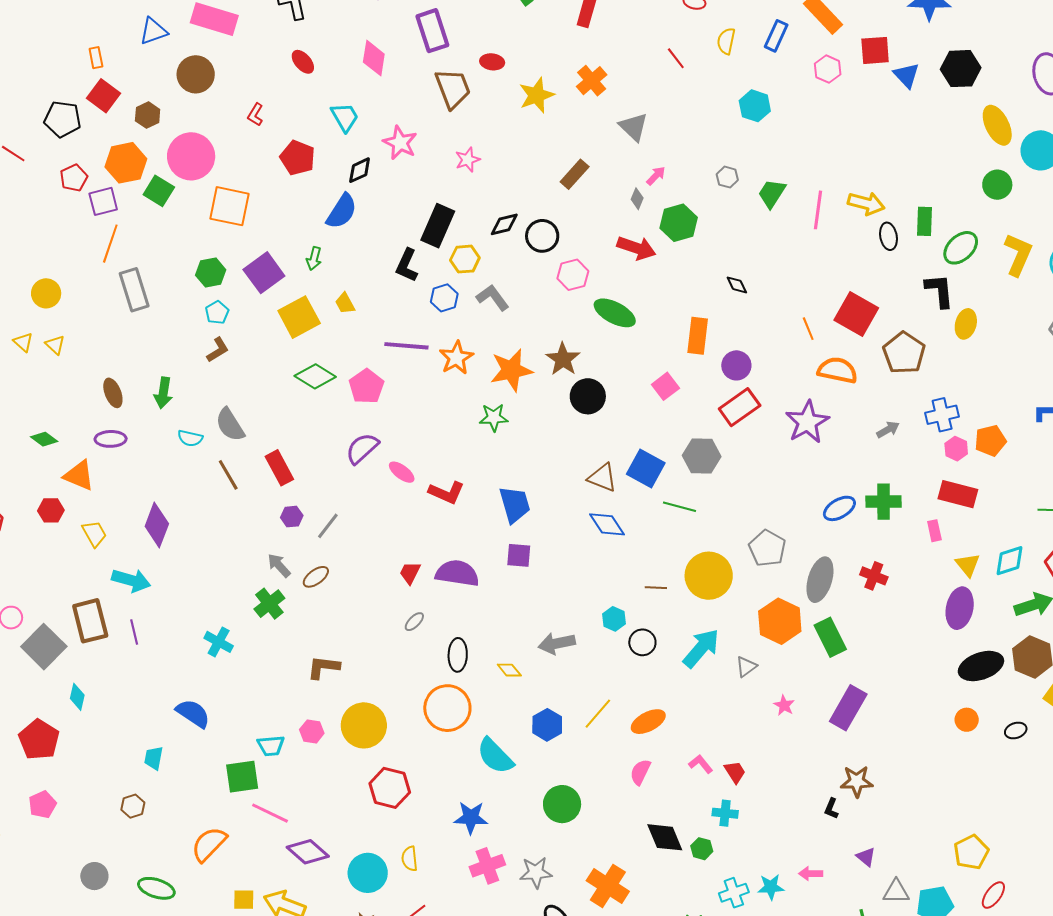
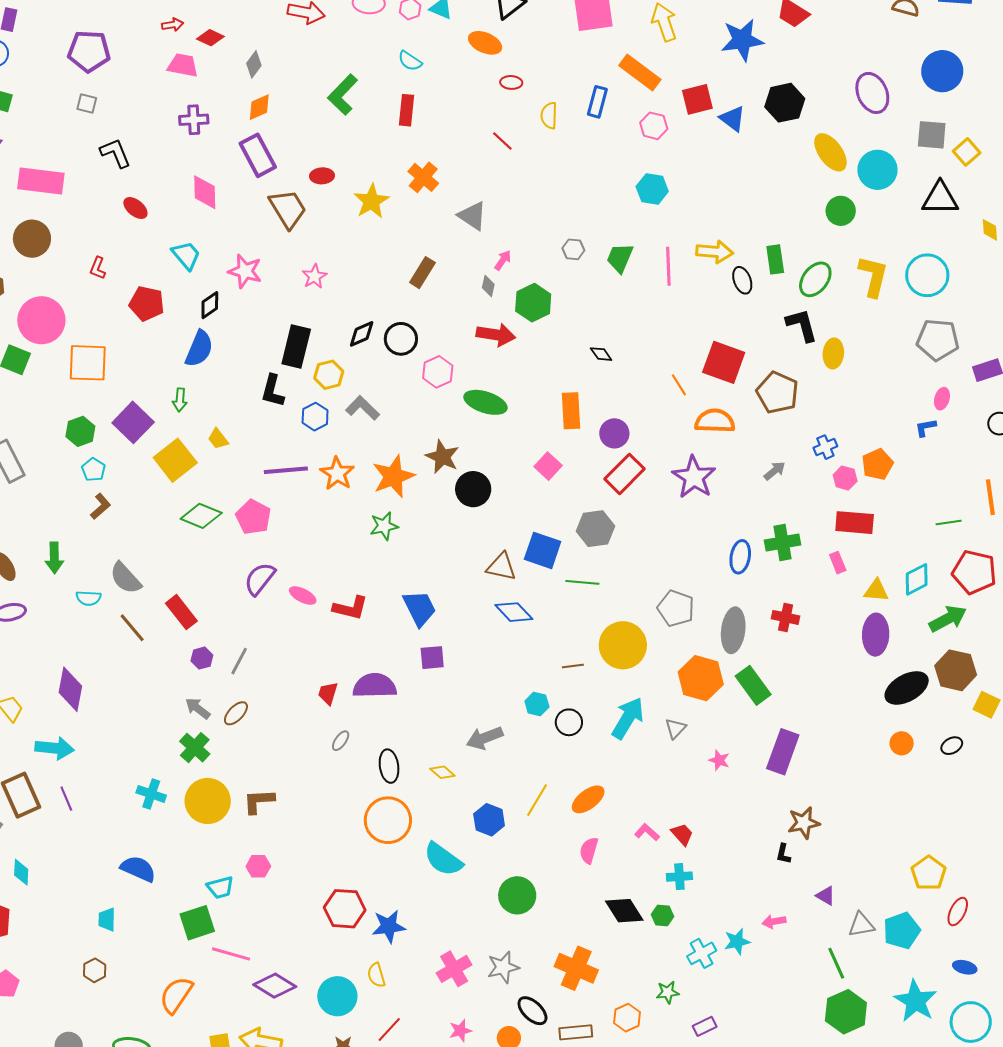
cyan hexagon: (755, 106) -> (652, 189), moved
blue cross: (942, 415) -> (825, 447), size x0.7
blue ellipse: (839, 508) -> (740, 557), turned -40
yellow triangle: (968, 565) -> (876, 590), turned -36
yellow circle: (364, 725) -> (208, 801), moved
blue star: (471, 818) -> (389, 926), moved

